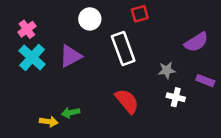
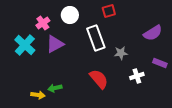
pink cross: (27, 29) -> (43, 23), moved
gray star: (167, 70) -> (121, 53), moved
white cross: (176, 97) -> (137, 76), turned -32

